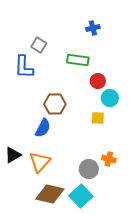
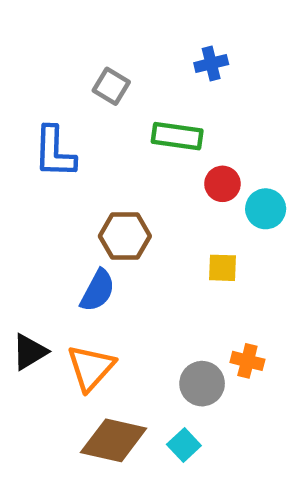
gray square: (39, 45) -> (111, 86), moved
cyan circle: (110, 98) -> (266, 209), moved
cyan square: (81, 196) -> (184, 445), size x0.6

